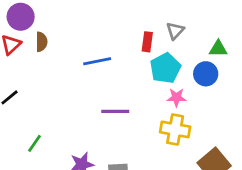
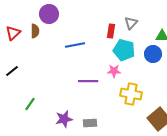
purple circle: (21, 17) -> (49, 14), moved
cyan pentagon: (165, 68) -> (124, 50), turned -30
pink star: (176, 97) -> (114, 71), moved

